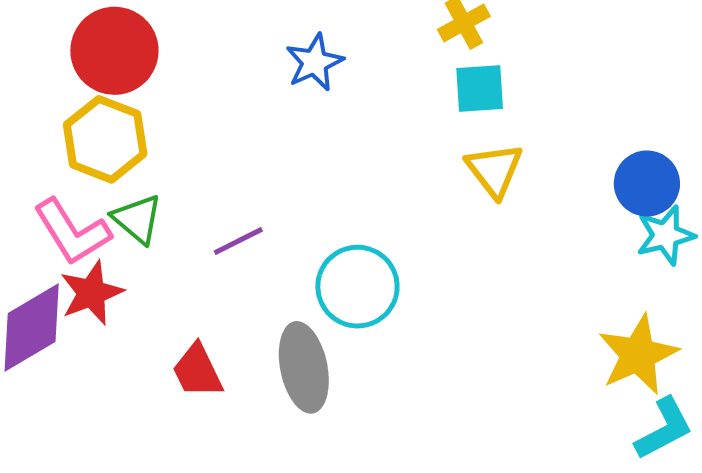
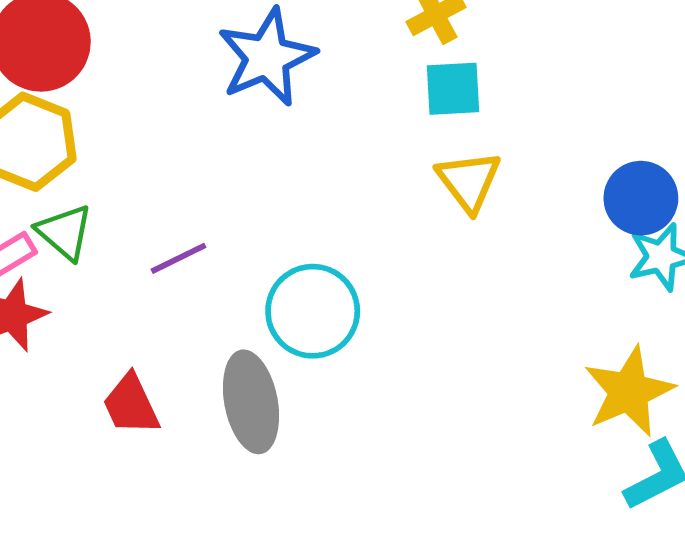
blue star: (315, 62) -> (267, 57), size x1.5

